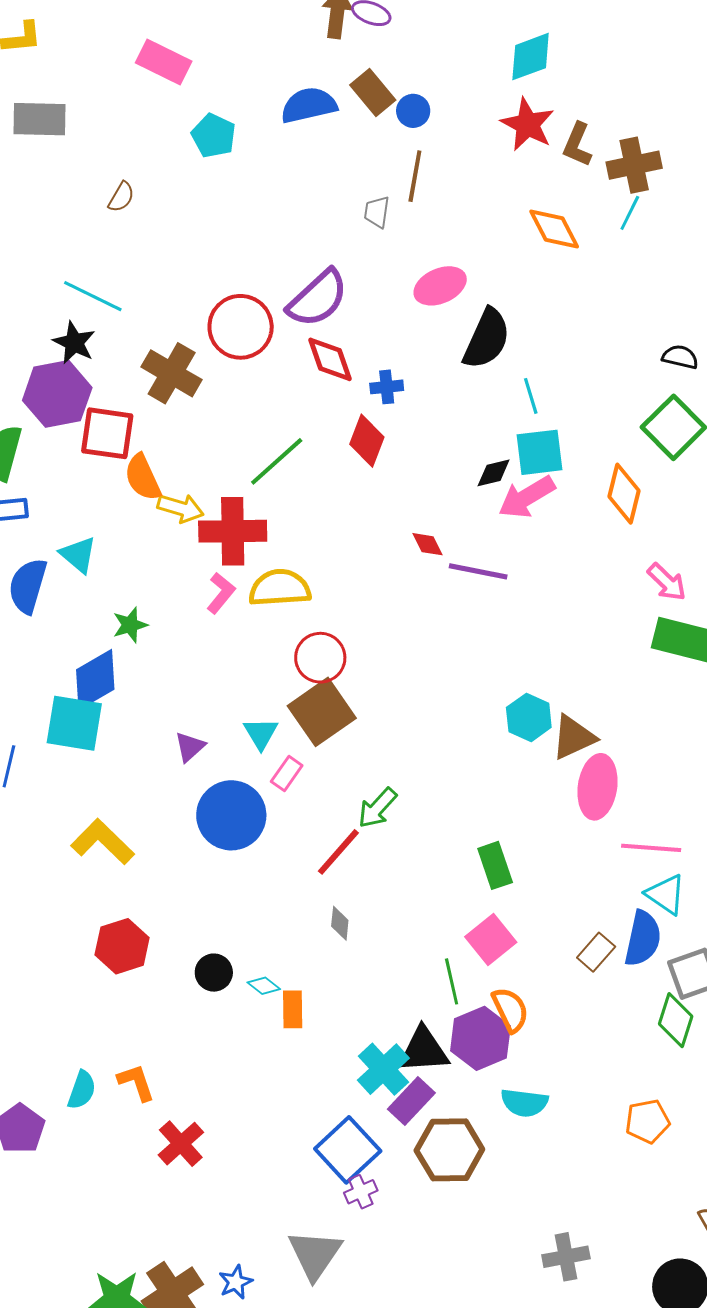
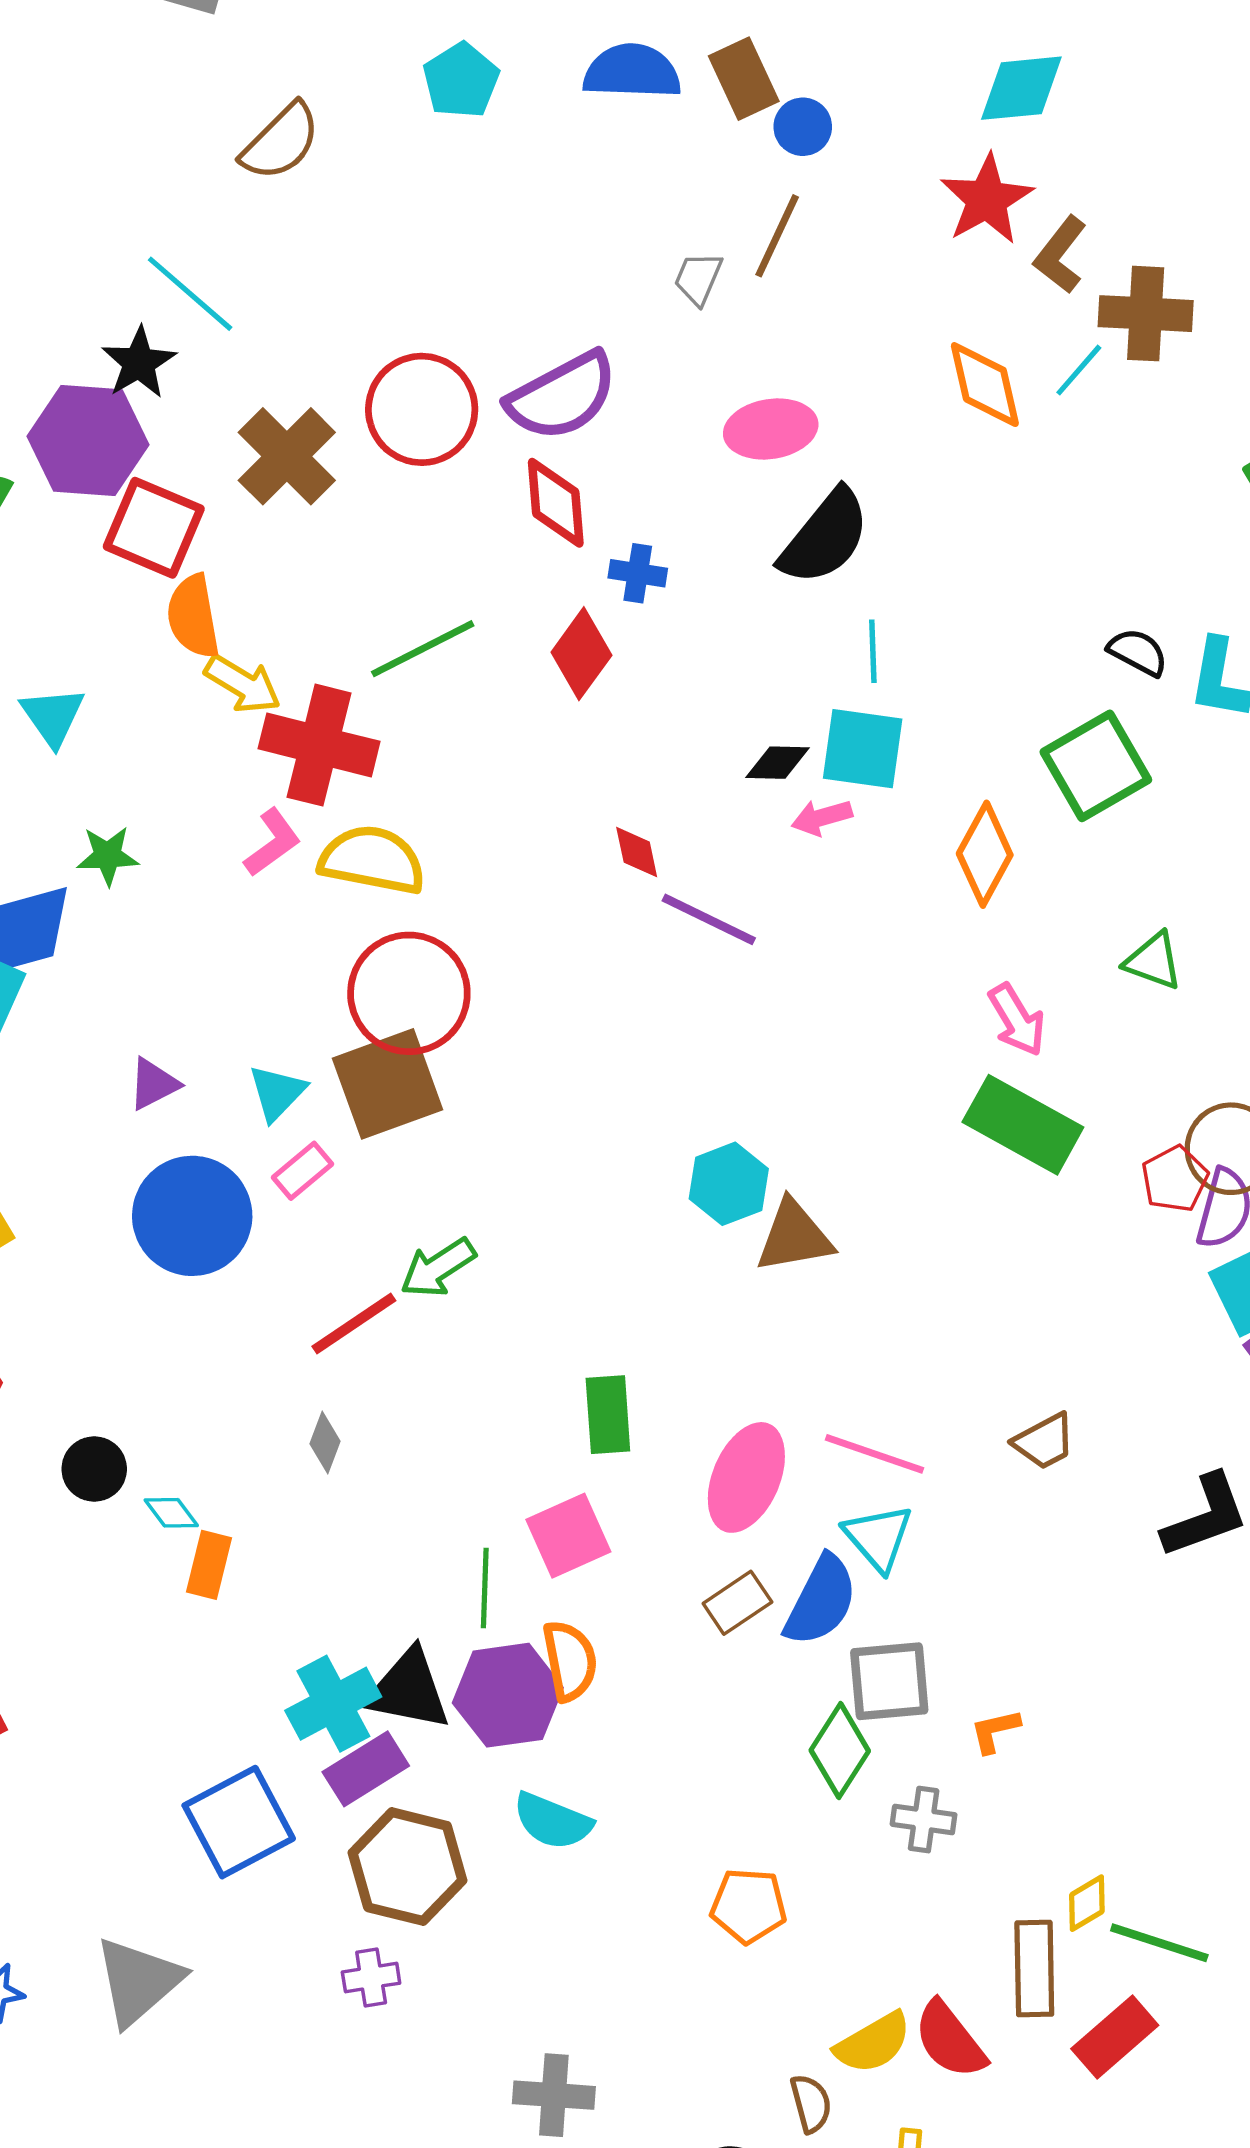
brown semicircle: (121, 197) -> (281, 142), size x1.6
cyan line: (630, 213) -> (1079, 370), moved
pink arrow: (527, 497) -> (822, 817), size x0.6
red circle: (320, 658) -> (409, 993), size x1.4
pink ellipse: (597, 787) -> (746, 1477), moved
purple cross: (361, 1192) -> (371, 1978), moved

